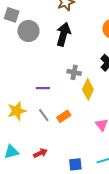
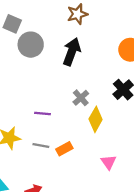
gray cross: (74, 72) -> (81, 98), turned 32
gray line: (44, 115) -> (41, 146), turned -48

